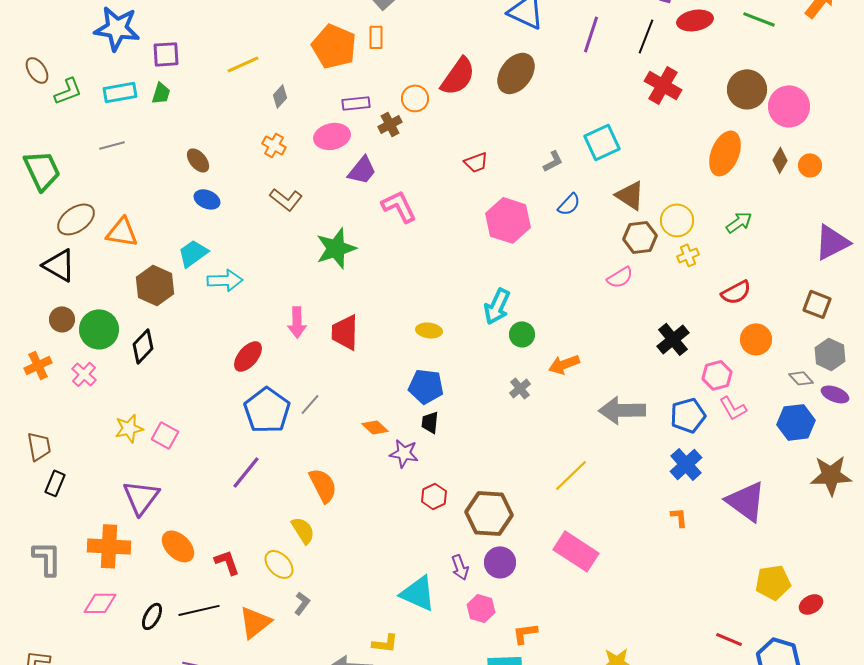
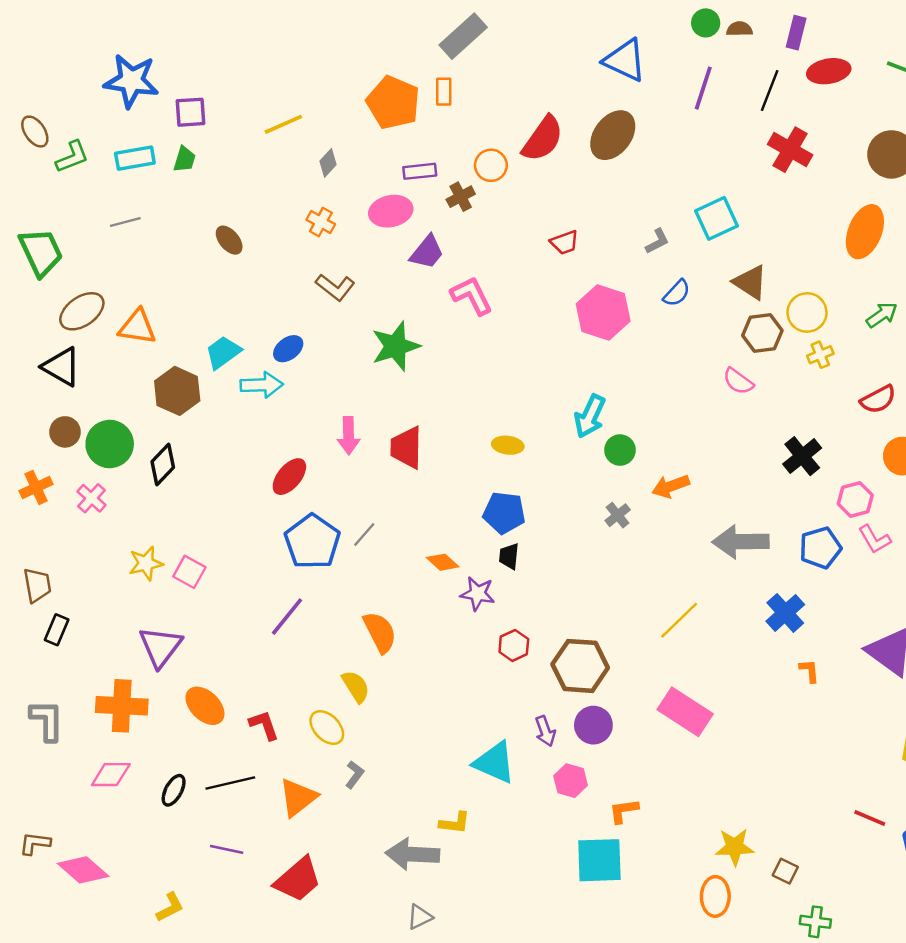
blue ellipse: (207, 199) -> (288, 349), moved, turned -60
pink semicircle: (620, 277) -> (738, 381), turned 68
blue cross: (686, 464) -> (785, 613), moved

